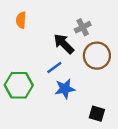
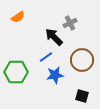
orange semicircle: (21, 20) -> (18, 17), turned -128
brown circle: (97, 56) -> (82, 60), moved

